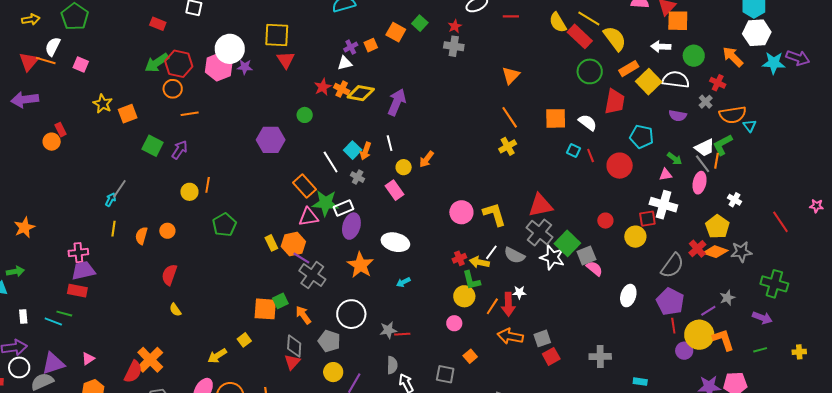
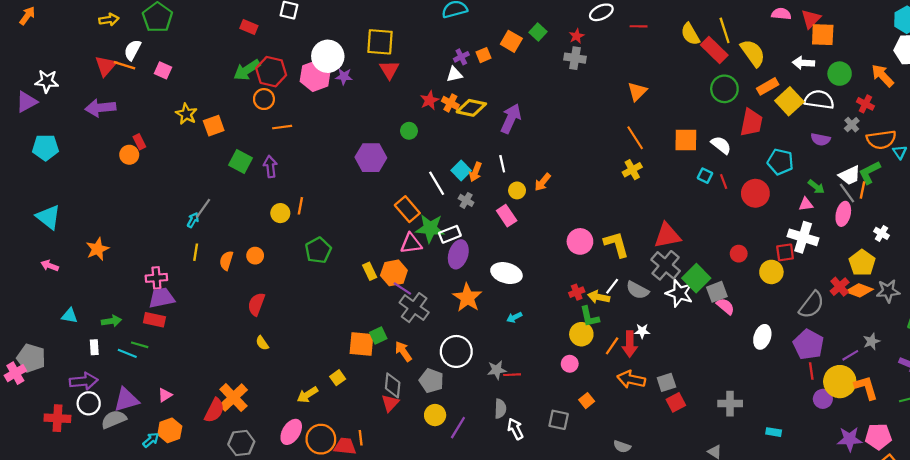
yellow line: (589, 18) -> (725, 30), turned 40
purple arrow: (180, 150) -> (270, 167), turned -42
green arrow: (15, 271) -> (111, 321), moved

